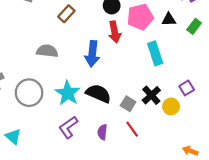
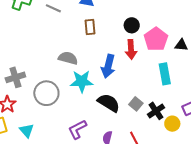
brown rectangle: (66, 14) -> (90, 27), turned -56
pink pentagon: (140, 17) -> (156, 39), turned -30
cyan star: (68, 93) -> (82, 81), moved, turned 30
gray square: (128, 104) -> (136, 104), moved

